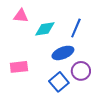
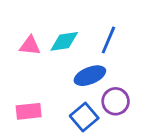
pink triangle: (21, 16) -> (30, 46), moved
pink rectangle: (19, 67) -> (29, 111), moved

